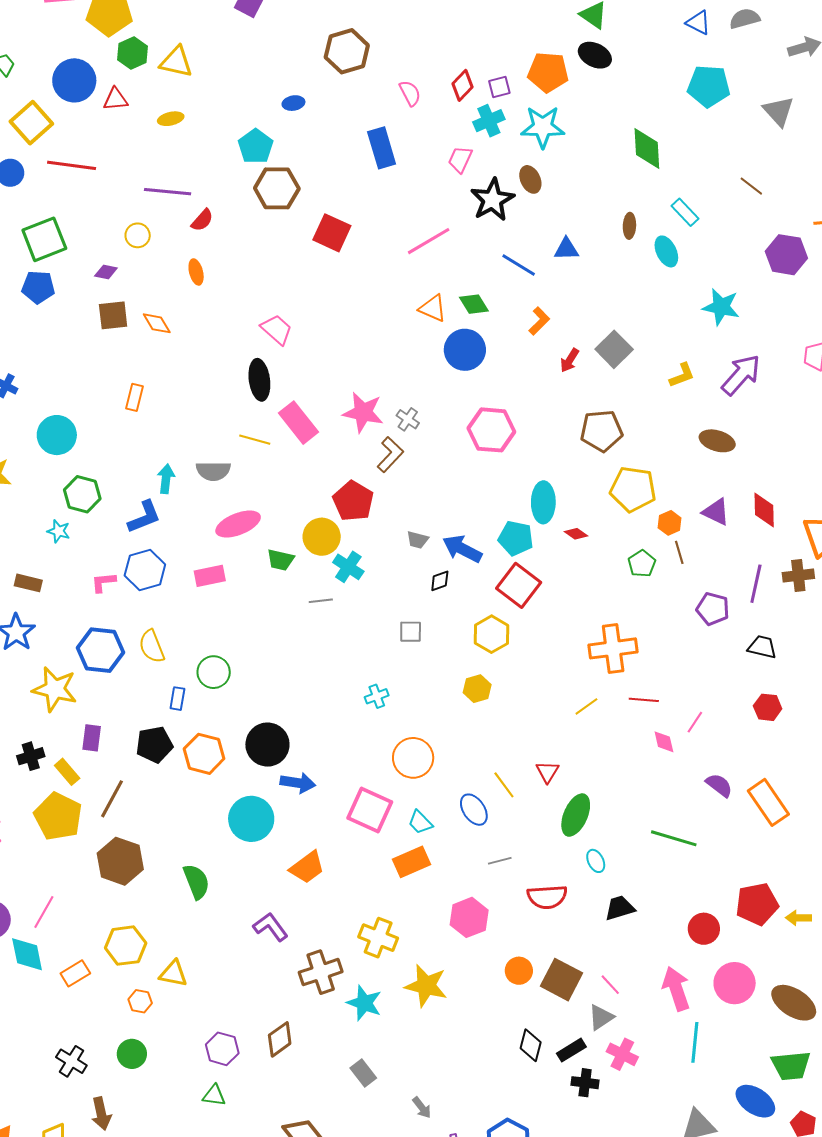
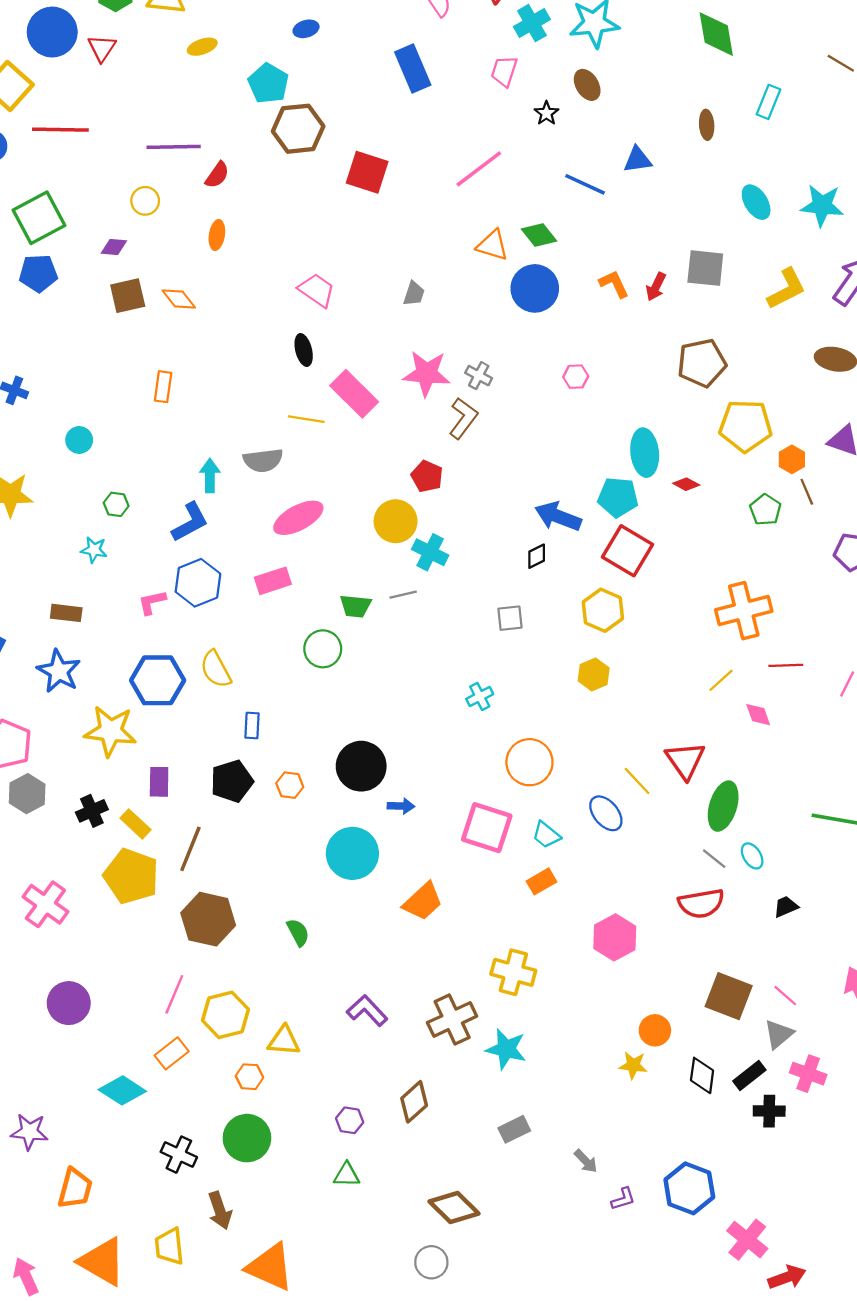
red triangle: (115, 99) -> (102, 48), turned -44
yellow ellipse: (171, 119) -> (202, 47), moved
black star: (492, 200) -> (546, 113), size x0.5
cyan rectangle: (685, 212) -> (768, 102), turned 72
cyan ellipse: (666, 251) -> (756, 202), moved
orange ellipse: (196, 272) -> (217, 235), turned 30
orange L-shape: (539, 321) -> (614, 284), moved, turned -64
gray square: (614, 349) -> (705, 268), turned -33
yellow L-shape: (682, 375) -> (787, 289), size x1.4
black ellipse: (259, 380) -> (304, 350), size x0.7
pink hexagon: (491, 430) -> (576, 377), size x0.5
cyan circle: (57, 435) -> (79, 440), size x0.6
green hexagon: (82, 494) -> (116, 504), size x0.6
red pentagon: (353, 501) -> (427, 476), size x0.7
gray trapezoid: (418, 540) -> (414, 294), moved, turned -80
green trapezoid: (281, 560) -> (355, 606), moved
green circle: (214, 672) -> (323, 649), moved
pink diamond: (664, 742) -> (758, 715), moved
orange hexagon: (204, 754) -> (290, 785), size x0.6
red triangle: (548, 772) -> (685, 760), size x1.5
blue arrow: (298, 783) -> (401, 806), size x0.7
gray line: (500, 861) -> (714, 859), moved, turned 60
orange rectangle: (412, 862) -> (541, 881), size x0.7
green semicircle: (196, 882) -> (298, 932), size x0.7
black trapezoid: (620, 908) -> (786, 907), size x0.7
pink line: (44, 912) -> (174, 994), moved
purple L-shape: (271, 927) -> (367, 1011), moved
cyan diamond: (27, 954) -> (122, 1090), moved, turned -39
orange circle: (519, 971) -> (655, 1030), moved
yellow star: (426, 986) -> (633, 1065), moved, size x0.6
purple hexagon: (222, 1049) -> (350, 1120), size x0.7
green circle: (132, 1054) -> (247, 1138), size x1.4
gray rectangle: (363, 1073) -> (514, 1129), turned -72

